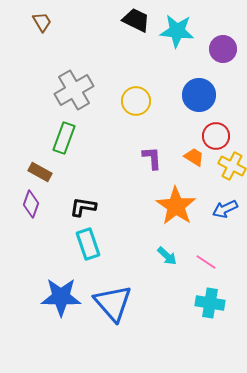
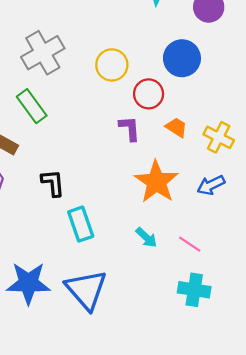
red circle: (216, 136) -> (149, 94), moved
green rectangle: (64, 138) -> (32, 106), turned -56
black L-shape: (83, 207) -> (53, 183), turned 76
cyan rectangle: (88, 244) -> (81, 224), moved

